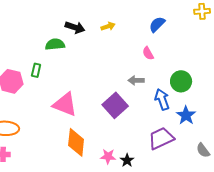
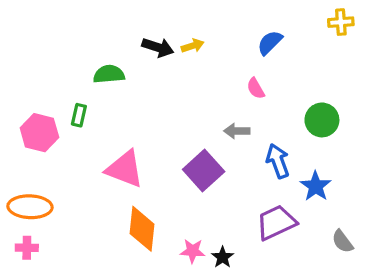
black arrow: (75, 27) -> (158, 47), moved
green circle: (181, 81) -> (322, 120), moved

